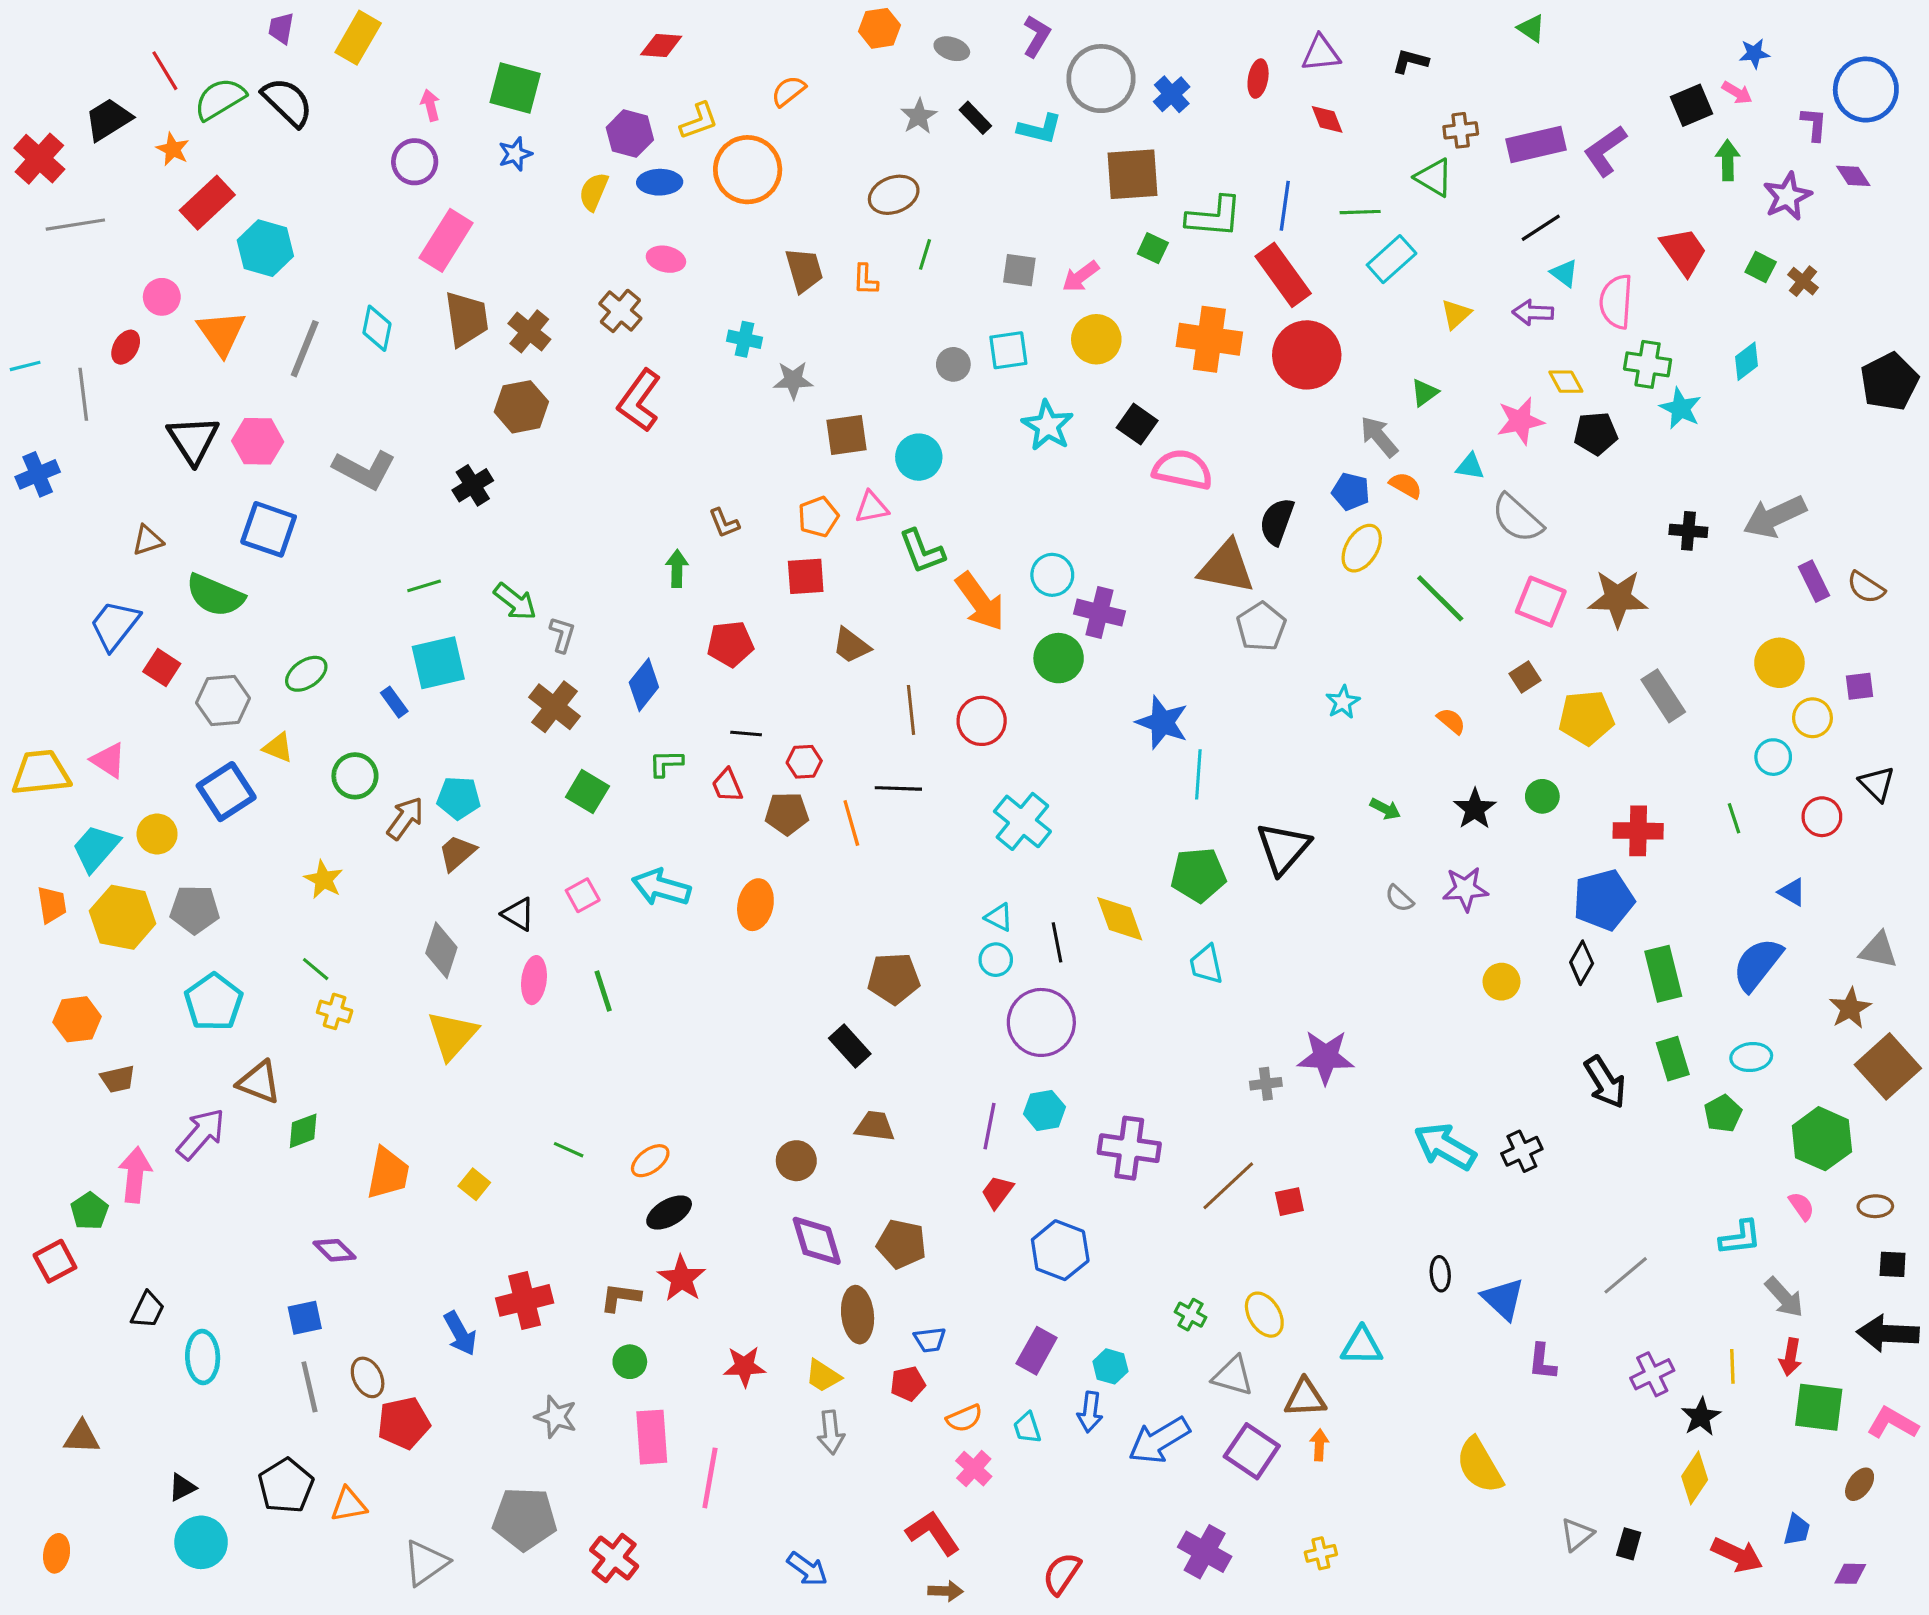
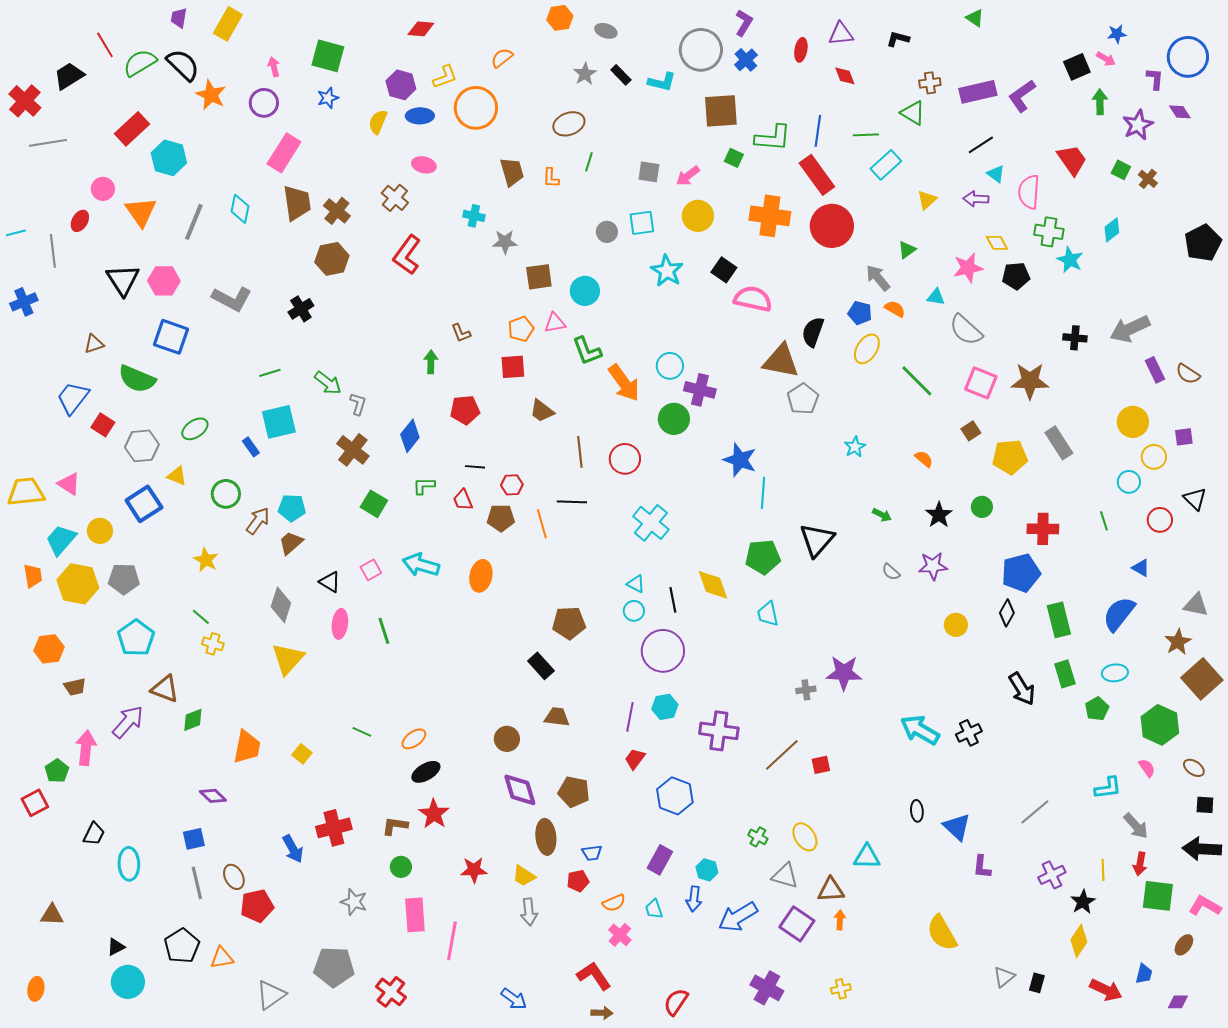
purple L-shape: (1037, 36) -> (744, 23), moved
orange star: (173, 149) -> (211, 95), moved, size x1.4
brown ellipse: (1875, 1206) -> (1194, 768), turned 35

